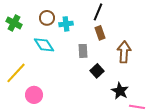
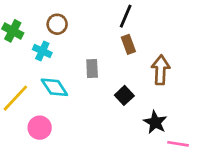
cyan cross: (66, 24) -> (42, 51), moved, turned 32
cyan diamond: (44, 45) -> (54, 87), moved
gray rectangle: (83, 51) -> (92, 69), moved

